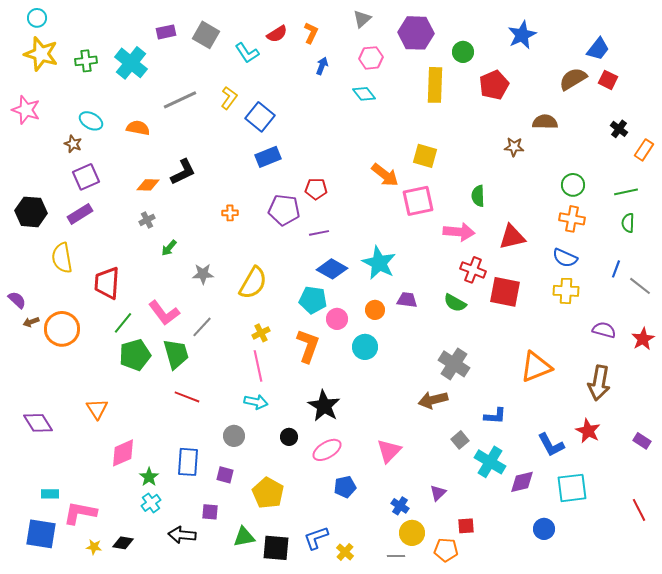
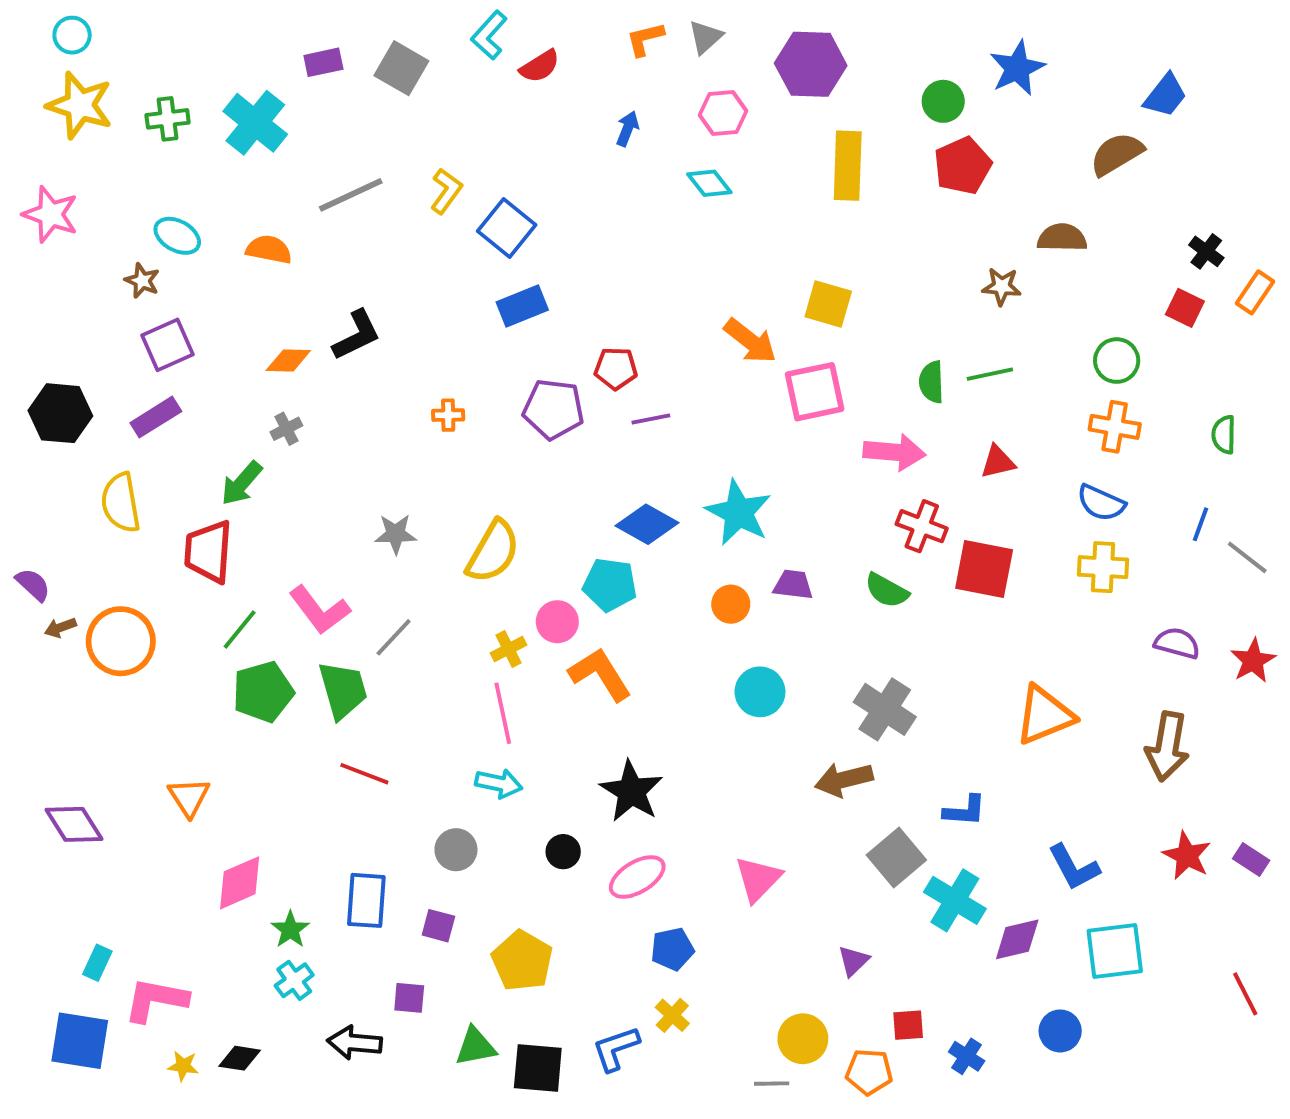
orange L-shape: (311, 33) -> (645, 39), moved, turned -130
green circle: (463, 52) -> (943, 101), moved
cyan L-shape: (247, 53) -> (489, 35), moved, turned 75
red square: (608, 80) -> (1185, 308), moved
green line: (626, 192) -> (990, 374), moved
purple line: (319, 233) -> (651, 419), moved
red triangle: (512, 237) -> (998, 462), size x0.7
green arrow: (169, 248) -> (242, 483), moved, size x1.4
pink circle: (337, 319) -> (557, 622), moved
orange L-shape: (308, 346) -> (600, 674), turned -52
cyan circle: (365, 347) -> (760, 692), moved
red star: (588, 431) -> (1187, 856), moved
gray square: (460, 440) -> (896, 858), size x1.6
cyan rectangle: (50, 494) -> (97, 963), turned -66
blue cross: (400, 506) -> (967, 1056), moved
yellow cross: (345, 552) -> (672, 1015), moved

